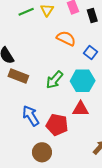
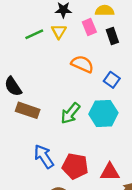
red triangle: (80, 109) -> (110, 172), moved

